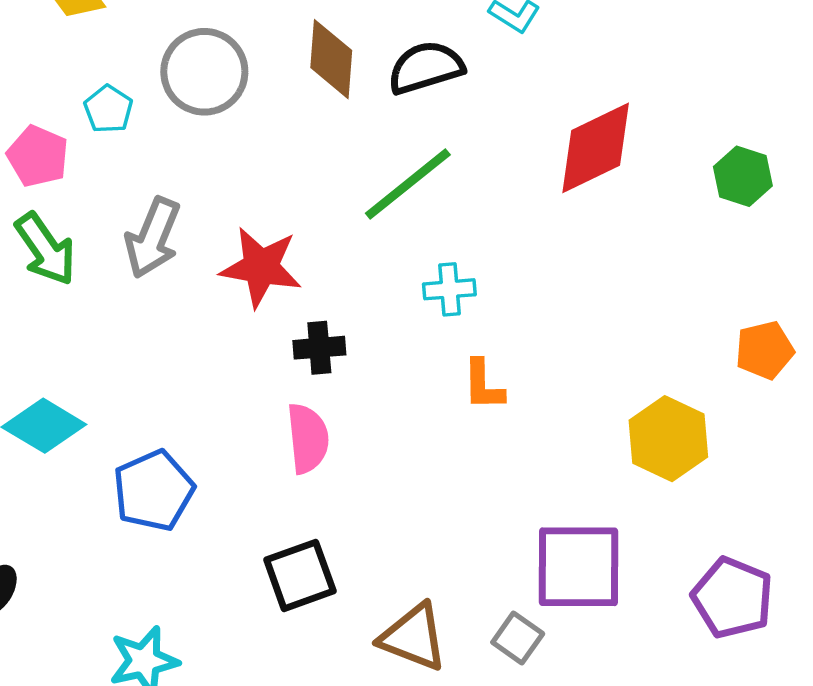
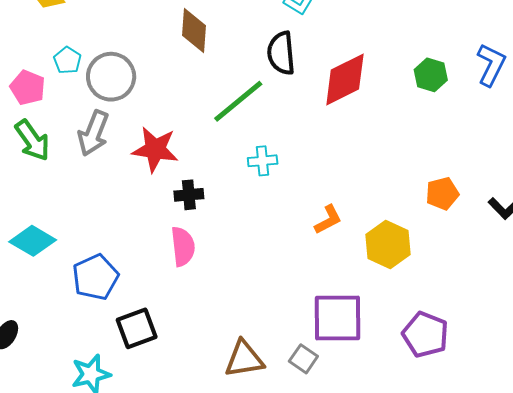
black semicircle: (426, 68) -> (281, 53), moved, turned -78
gray circle: (204, 72) -> (111, 77), moved
green hexagon: (743, 176) -> (431, 75), moved
orange L-shape: (483, 385) -> (328, 220), moved, turned -116
black square: (300, 575) -> (137, 328), moved
brown triangle: (413, 637) -> (244, 359), turned -30

